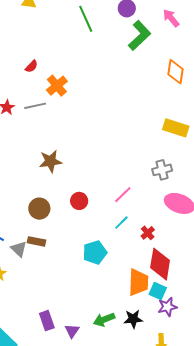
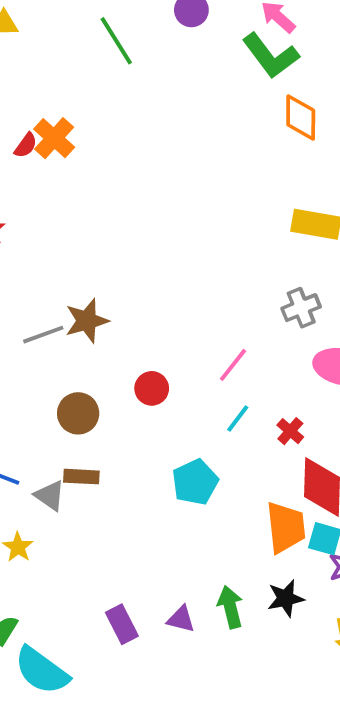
green L-shape: (139, 35) -> (271, 56), moved, turned 104
orange cross: (57, 86) -> (54, 138), moved
gray line: (35, 106) -> (43, 335), moved
green arrow: (104, 319) -> (230, 607), turned 105
purple triangle: (72, 331) -> (181, 619), moved, turned -42

